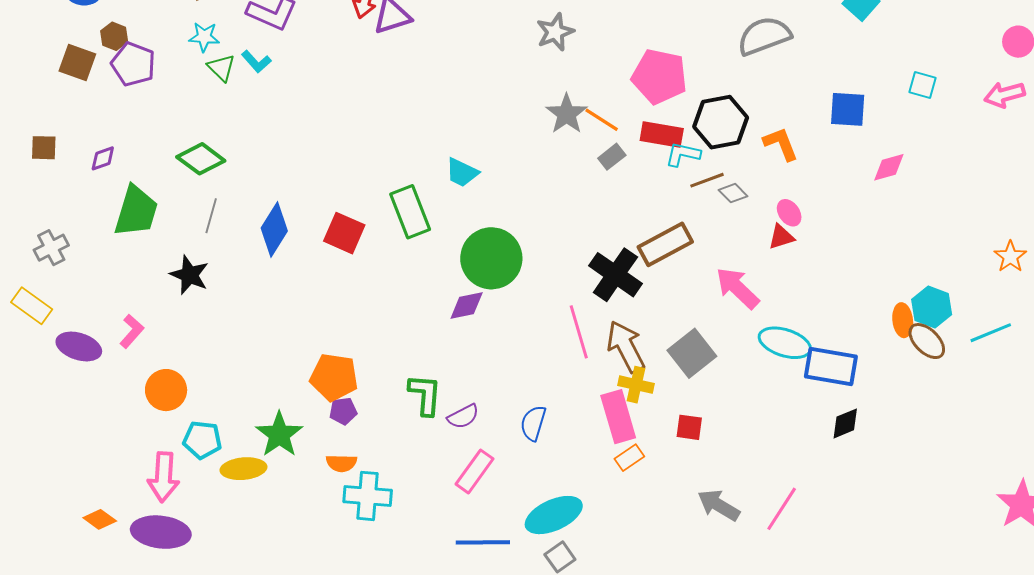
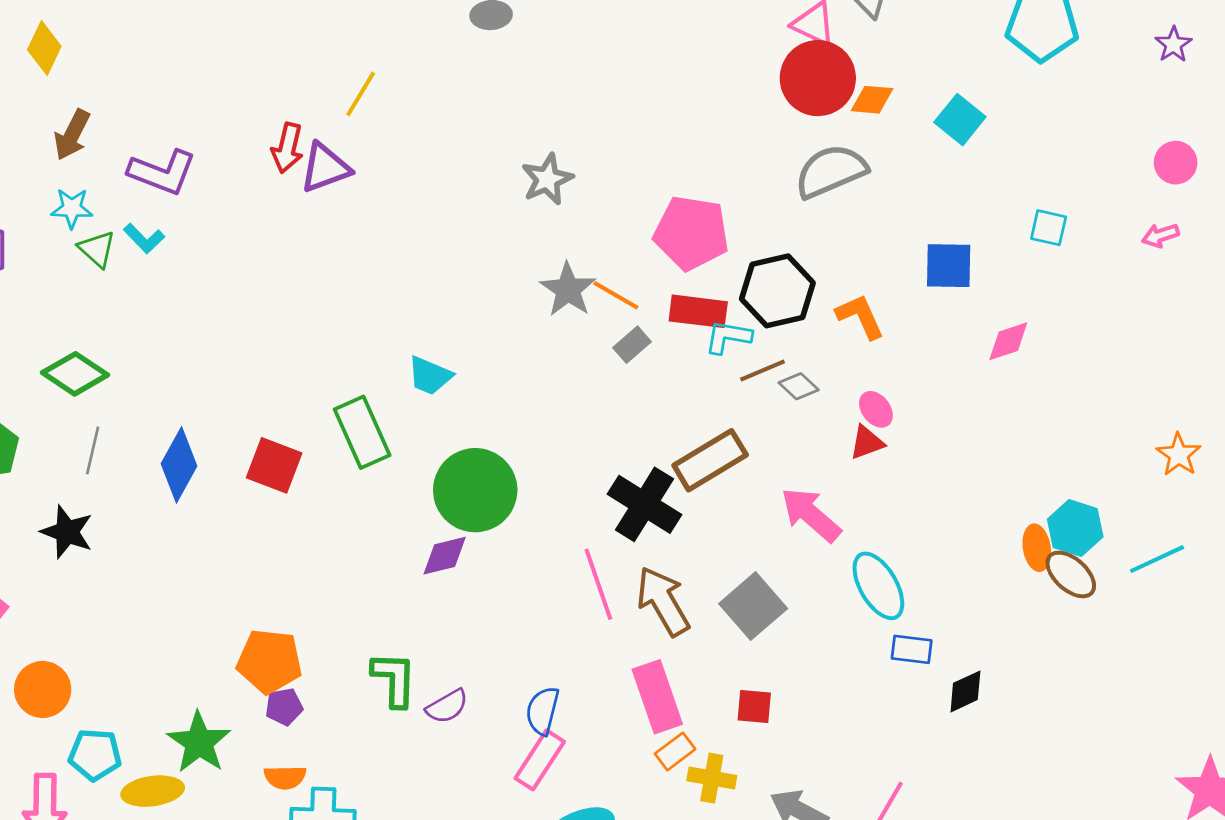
pink arrow: (1004, 95) -> (1160, 235), size x0.7
cyan ellipse: (785, 343) -> (878, 586), turned 45
blue rectangle: (831, 367) -> (912, 649), moved, size x0.6
yellow cross: (636, 385) -> (712, 778), moved
pink rectangle: (474, 471) -> (540, 760), moved

